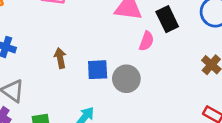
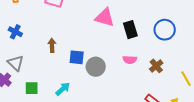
pink semicircle: (147, 41) -> (130, 60), moved, turned 64

